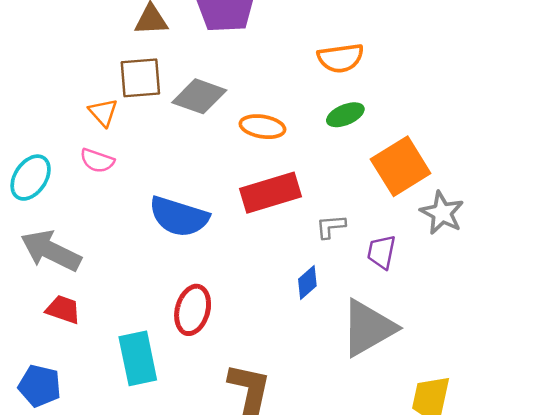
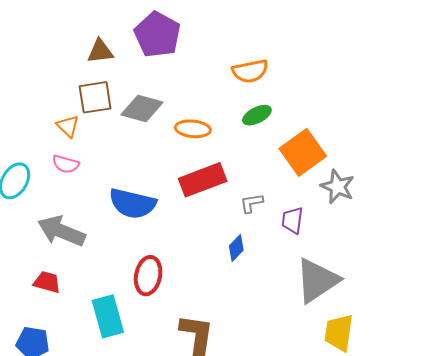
gray arrow: (51, 251) -> (61, 231), moved
gray triangle: (368, 328) -> (317, 280), moved

